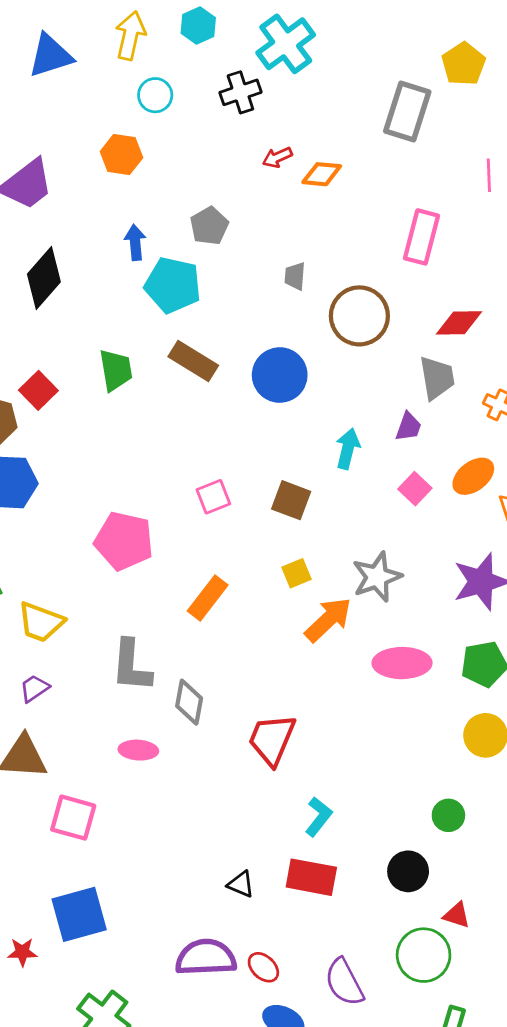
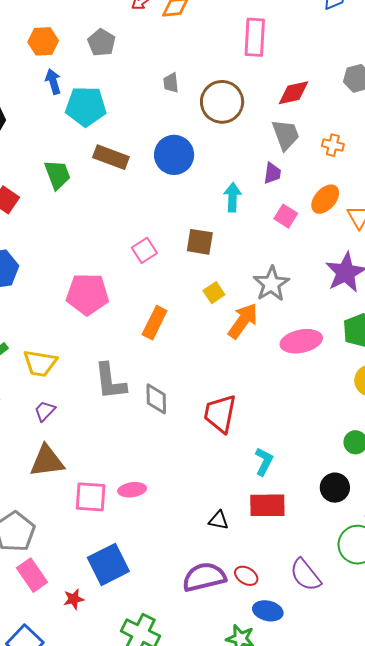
orange hexagon: (121, 155) -> (43, 41), moved
gray pentagon: (209, 226) -> (102, 43), moved
pink ellipse: (138, 750) -> (132, 490), moved

